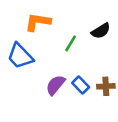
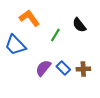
orange L-shape: (38, 22) -> (29, 18), turned 45
black semicircle: (101, 31) -> (79, 25), turned 84

